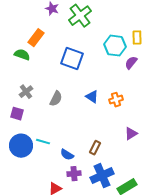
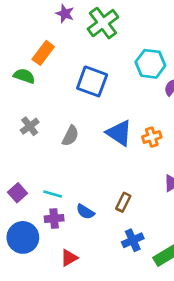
blue triangle: (92, 97) -> (119, 133), size x1.5
purple square: (17, 114) -> (17, 193), moved, turned 32
blue circle: (21, 146) -> (23, 237), moved
purple cross: (74, 174) -> (54, 218), moved
blue cross: (102, 176) -> (133, 240), size x0.7

